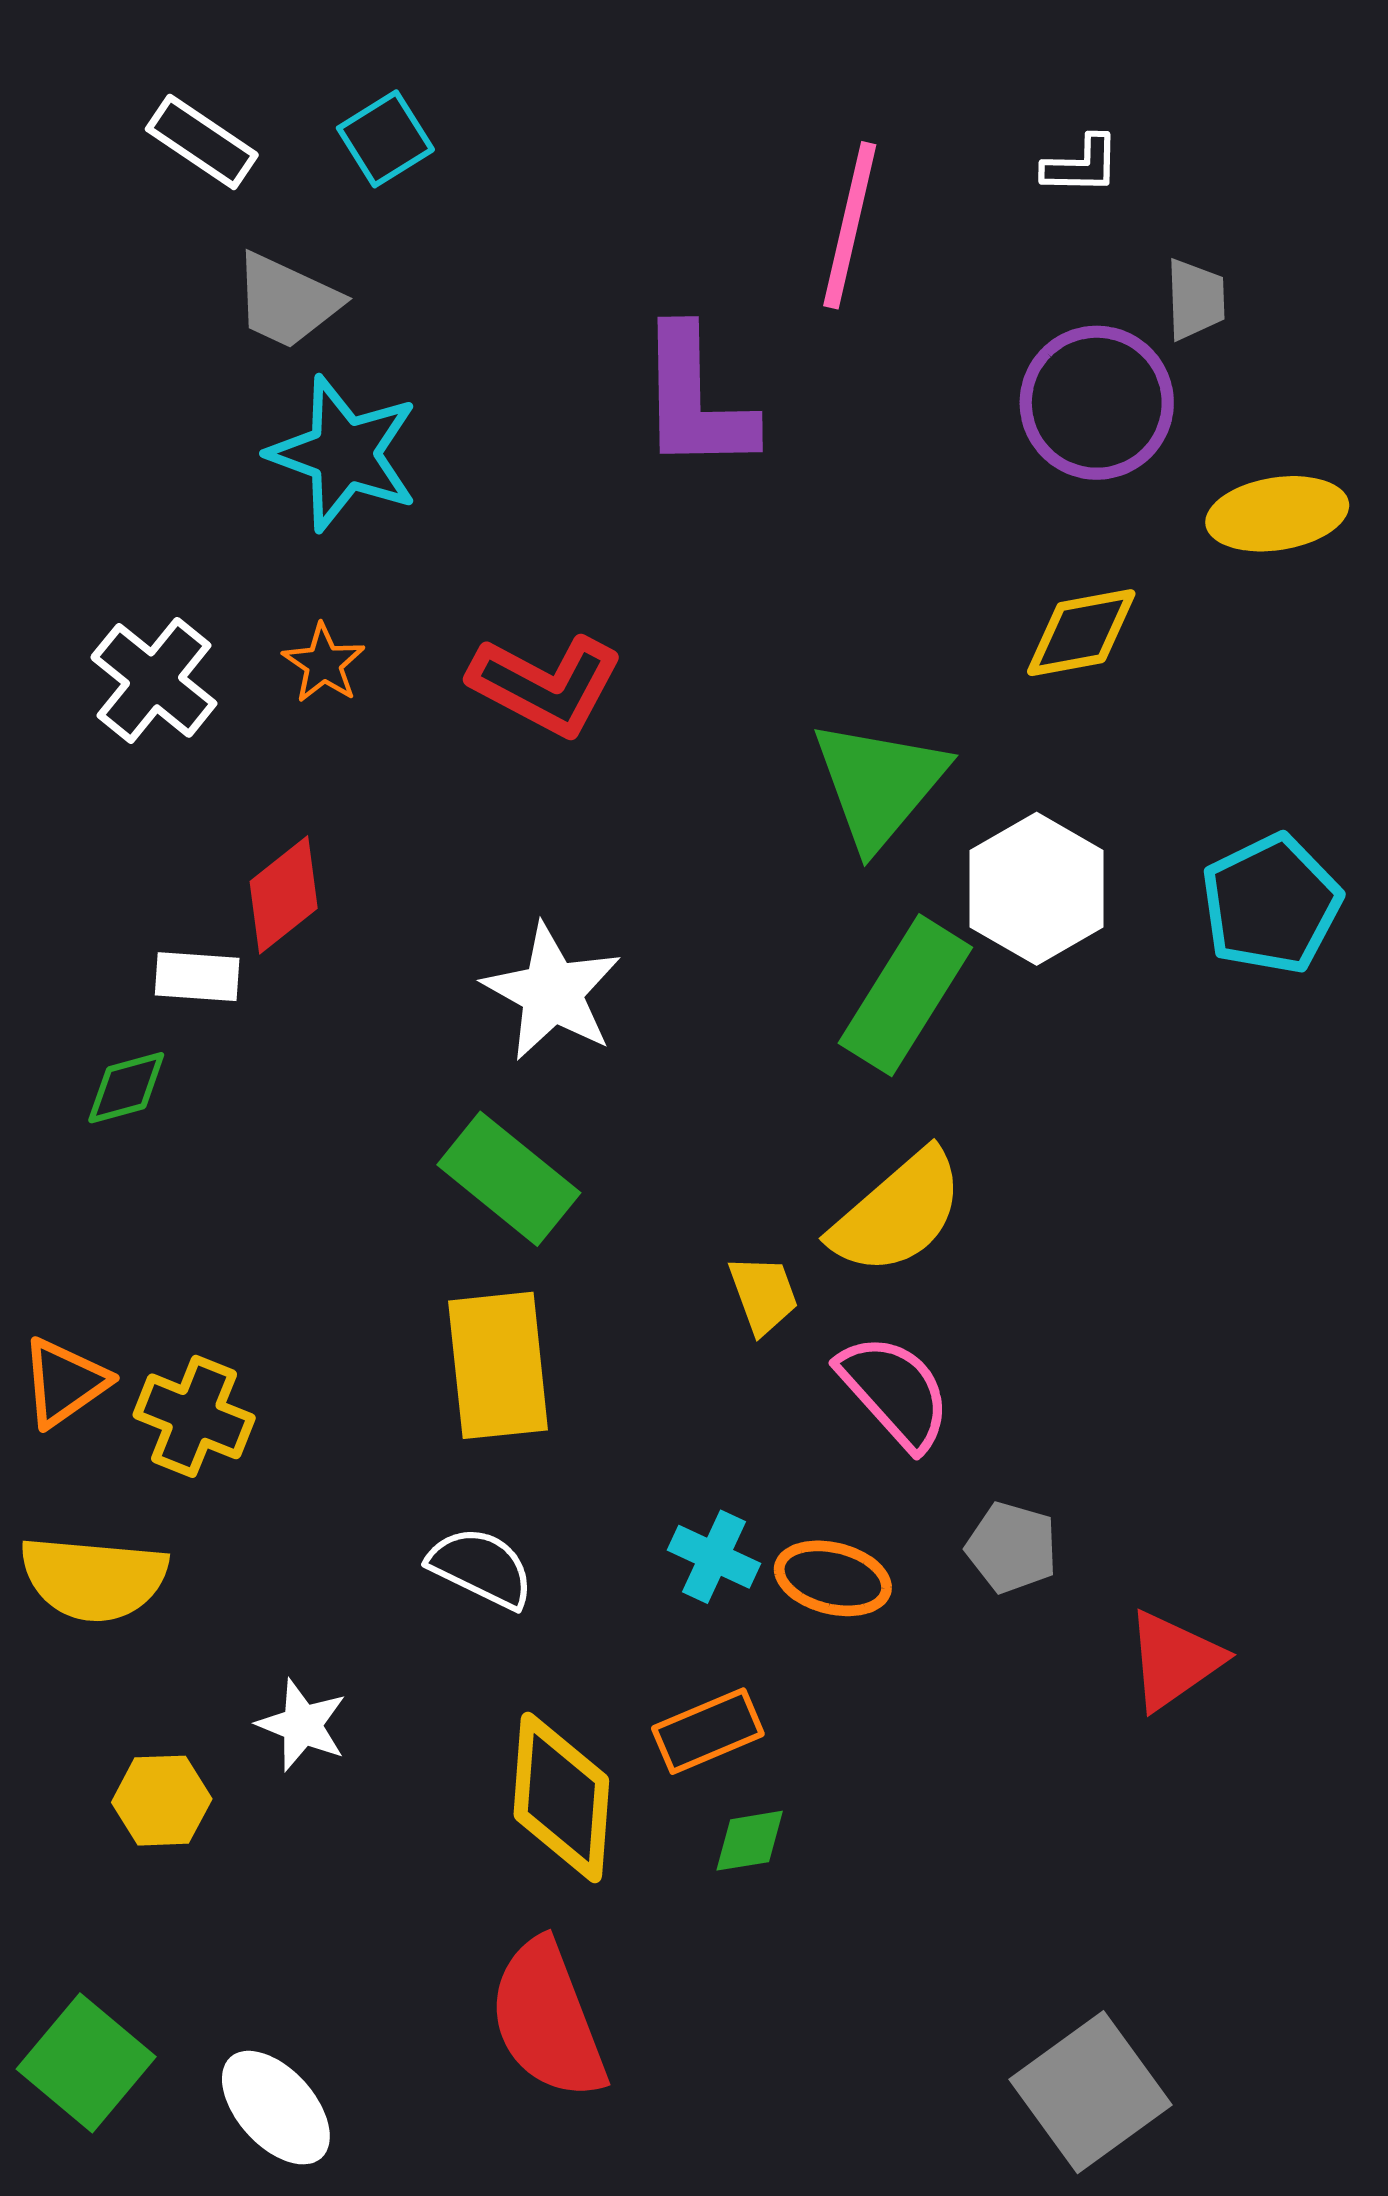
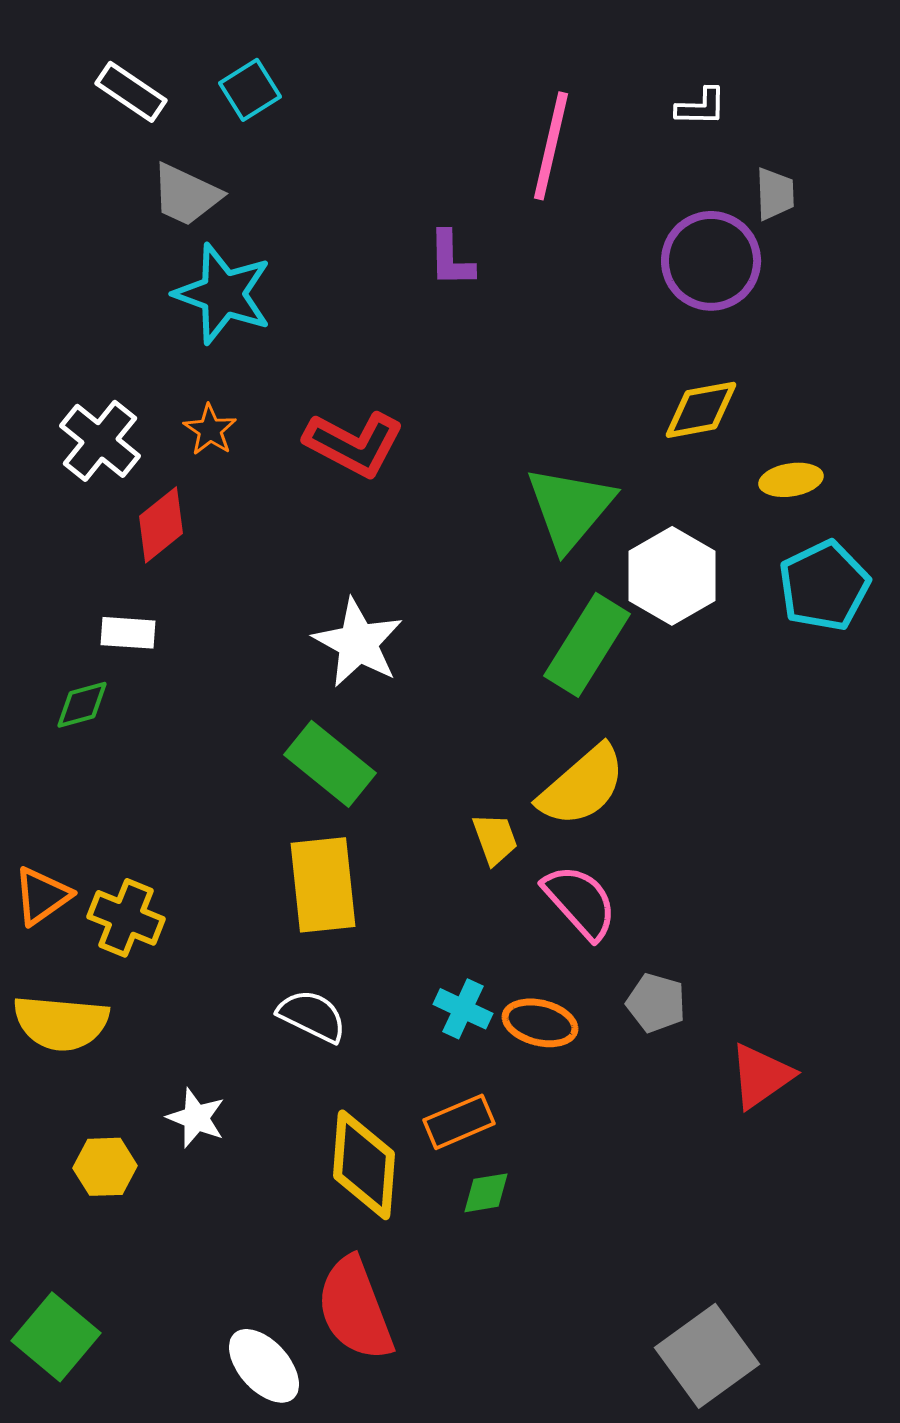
purple L-shape: (696, 400) -> (451, 259), size x0.6
yellow ellipse: (1277, 514) -> (791, 480), moved, size x0.7
red diamond: (284, 895) -> (161, 525), moved
white ellipse: (276, 2108) -> (264, 1366), moved

